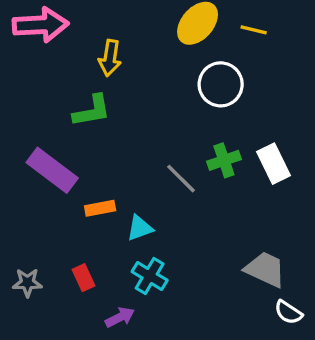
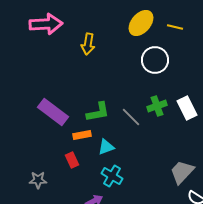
green L-shape: (92, 111) -> (98, 112), moved
gray trapezoid: (265, 269) -> (182, 172), turned -72
red rectangle: (84, 278) -> (72, 160), moved

